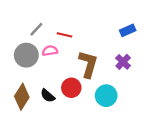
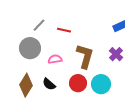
pink semicircle: (50, 51) -> (55, 59), moved
red circle: (71, 88) -> (78, 83), moved

